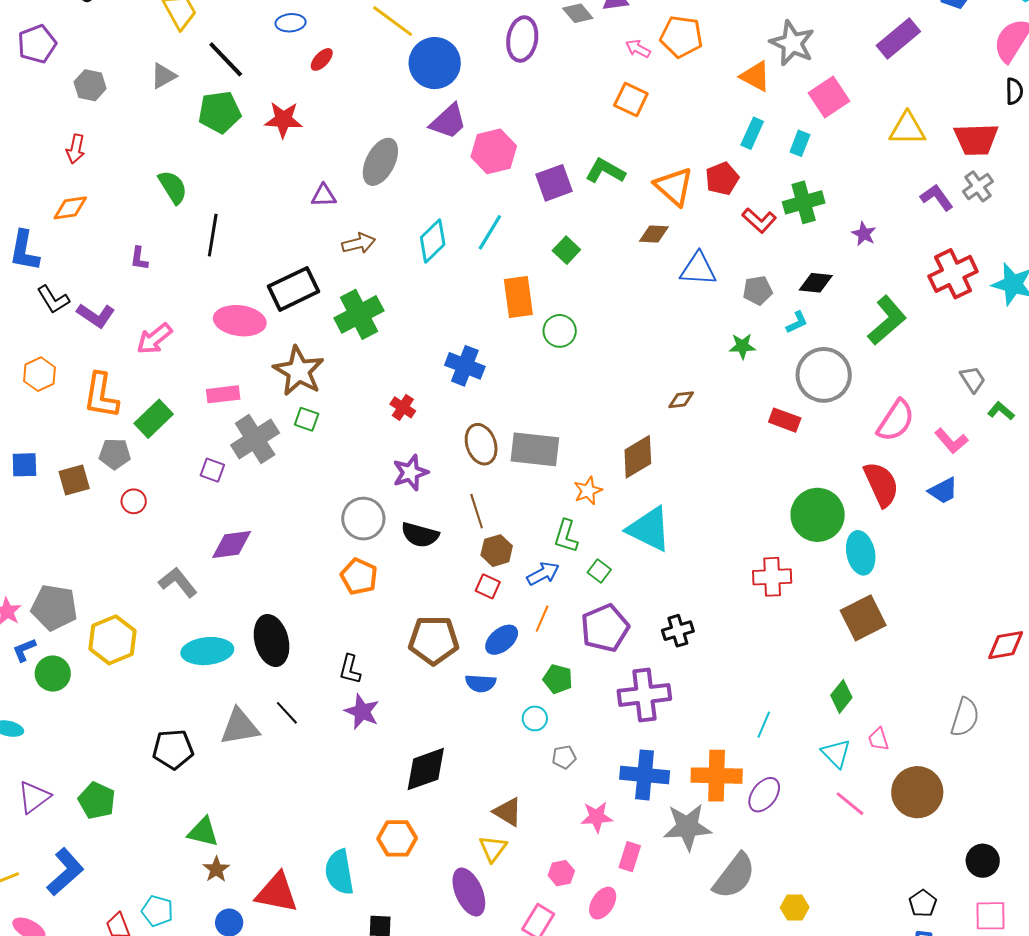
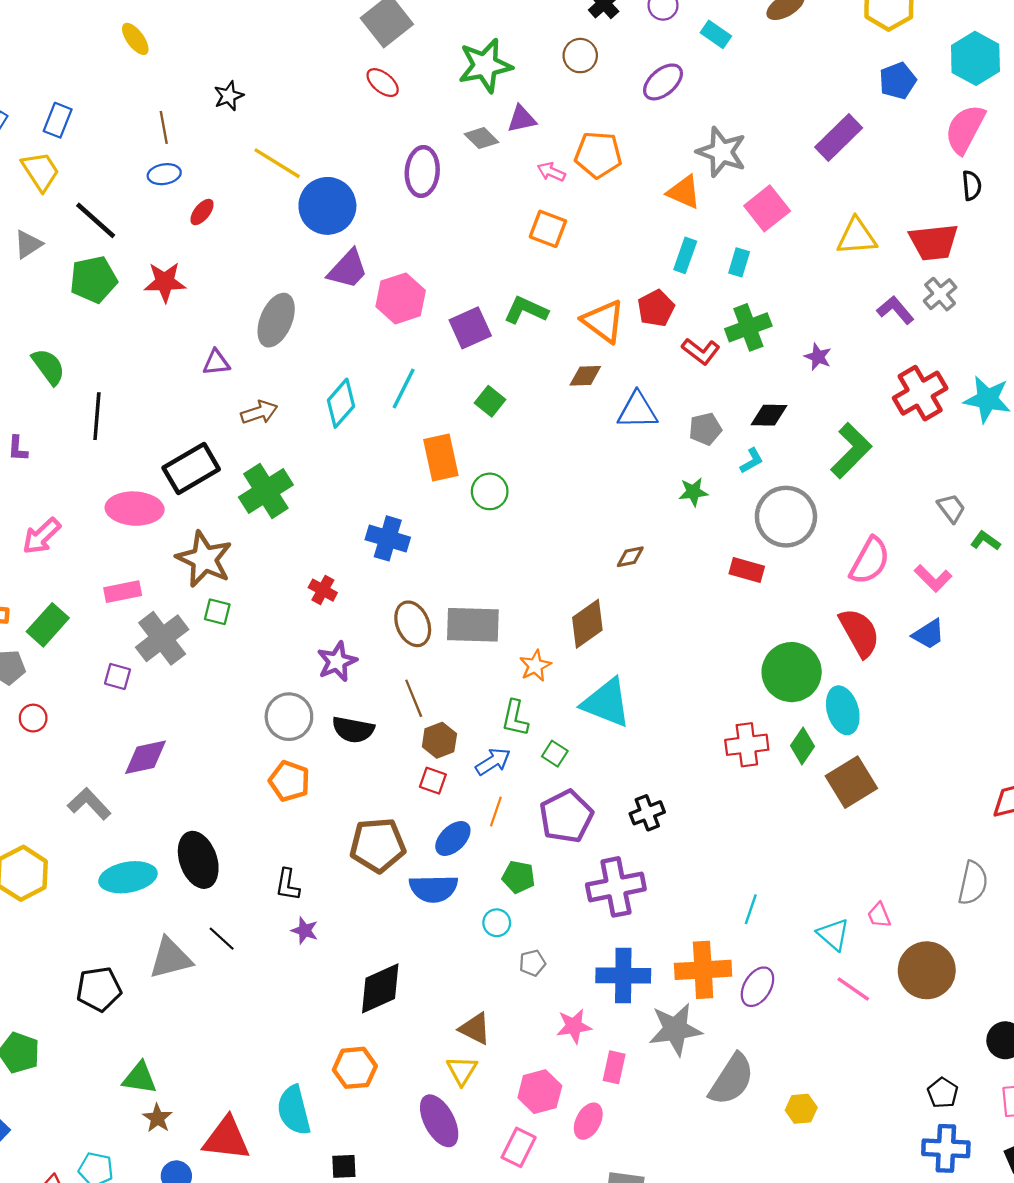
blue semicircle: (481, 683) -> (434, 889), size x1.4
green diamond: (841, 696) -> (803, 746), moved
purple star: (362, 712) -> (305, 930), size x0.7
pink hexagon: (561, 873) -> (540, 1092), size x1.5

